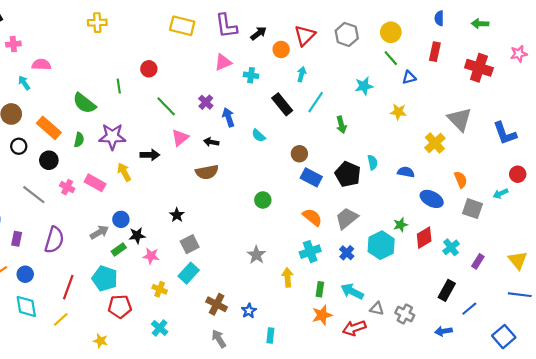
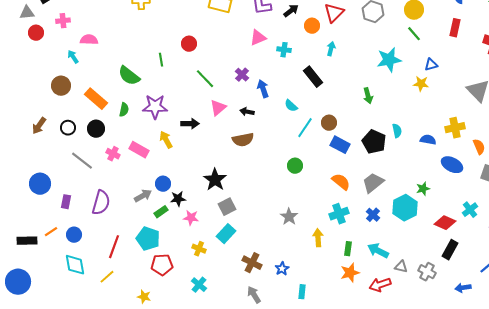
blue triangle: (409, 77) -> (431, 65), moved
cyan star: (364, 86) -> (389, 60), size x1.4
cyan line: (316, 102) -> (305, 128), moved
yellow cross: (435, 143) -> (455, 128), moved, turned 30
black circle: (19, 146) -> (68, 128), moved
black star: (177, 215) -> (215, 180), size x1.6
red diamond: (424, 238) -> (445, 223), moved, turned 55
black rectangle: (447, 290) -> (450, 250), moved

